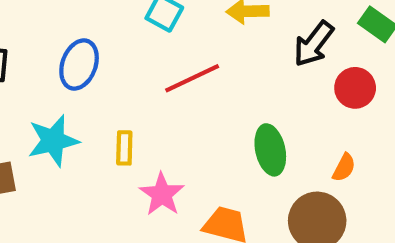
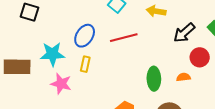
blue ellipse: (79, 64) -> (85, 36), moved
orange semicircle: (344, 168) -> (183, 77), moved, turned -136
pink star: (162, 194) -> (61, 84), moved, turned -30

